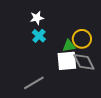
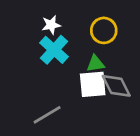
cyan cross: (39, 36) -> (54, 50), size x1.5
yellow circle: (82, 39) -> (104, 30), moved

